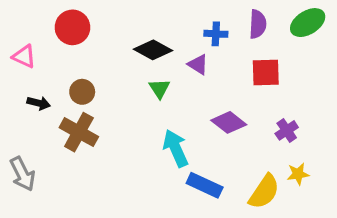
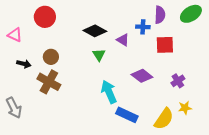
blue cross: (216, 34) -> (143, 27), moved

